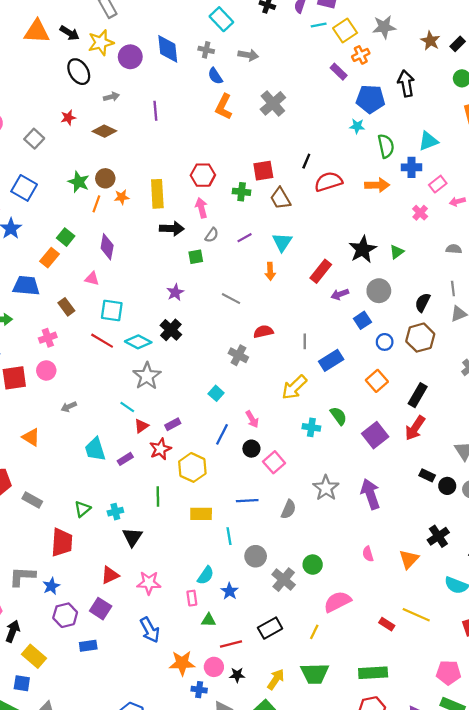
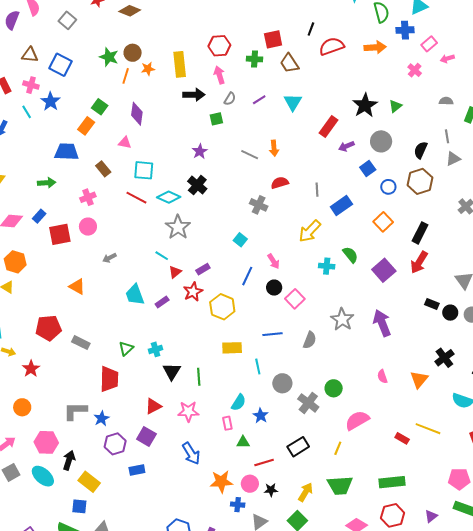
orange arrow: (270, 271) -> (274, 148), moved
green line: (158, 496) -> (199, 377), moved

